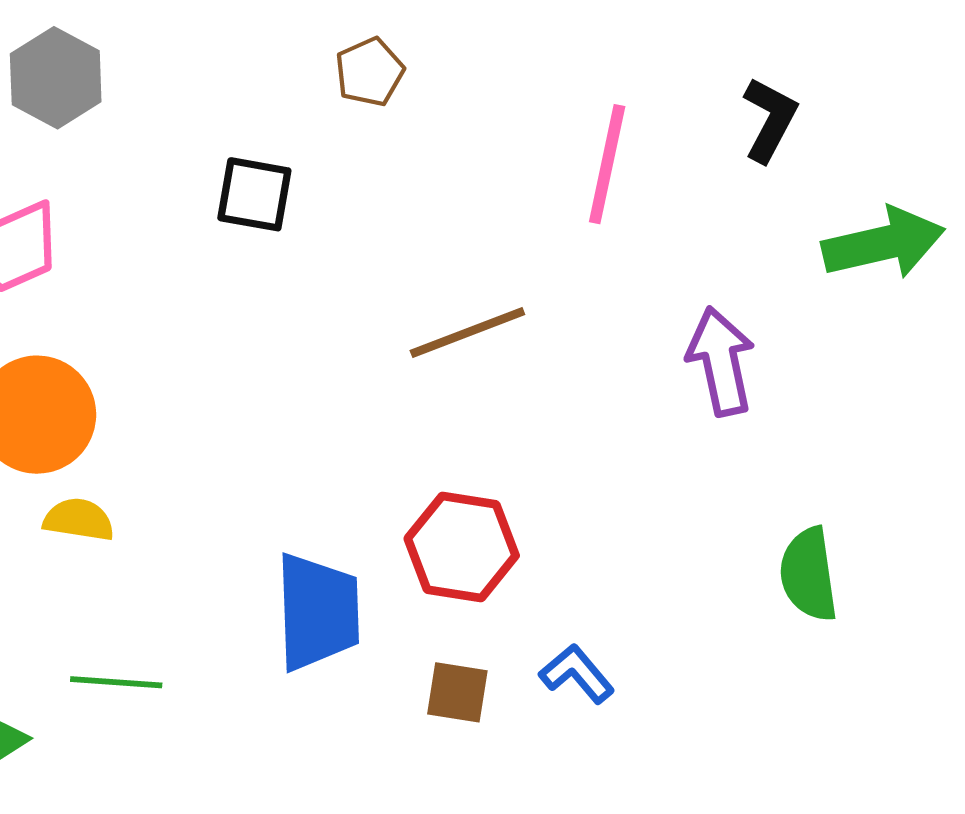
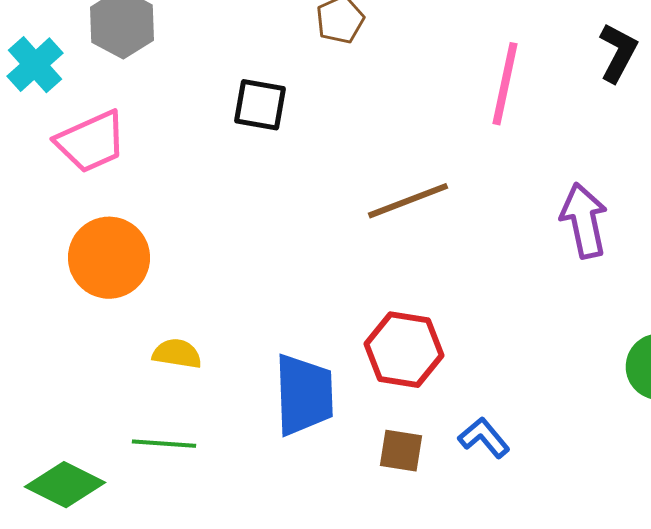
yellow semicircle: (79, 520) -> (177, 354), moved

